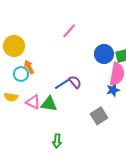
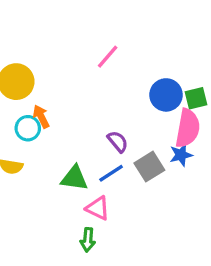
blue line: (62, 84) -> (111, 173), moved
pink triangle: (33, 102) -> (98, 208), moved
gray square: (99, 116) -> (149, 167), moved

